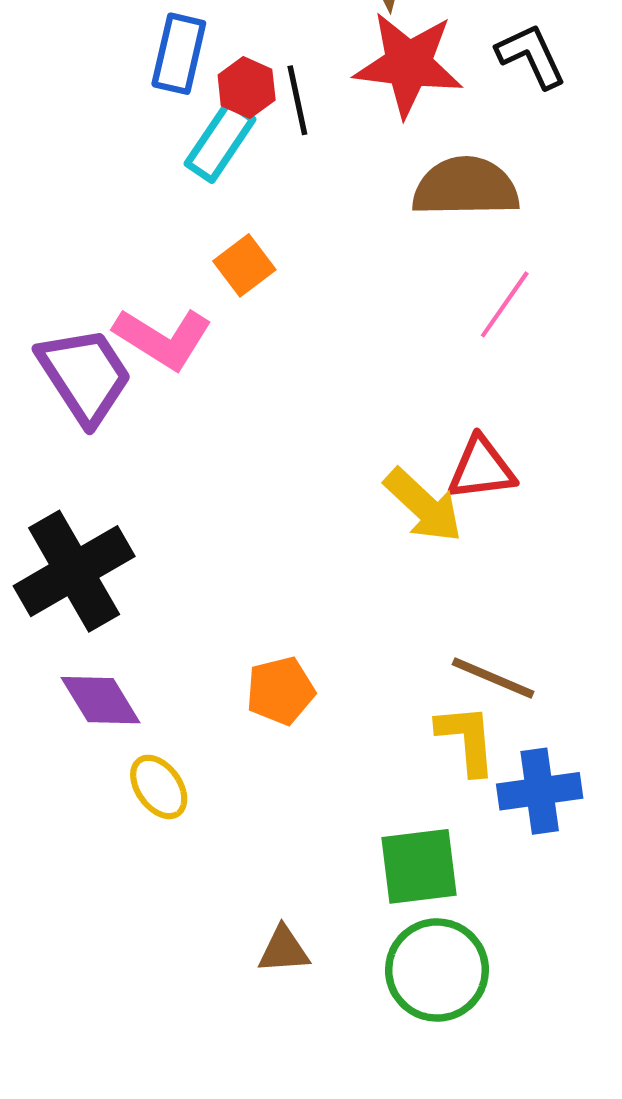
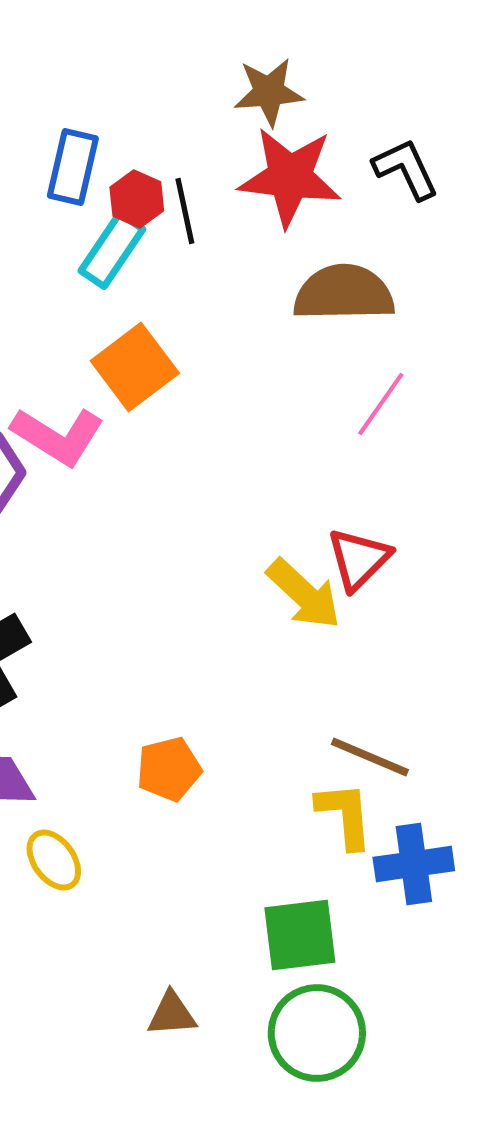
orange square: (244, 265) -> (135, 367), size x1.5
red triangle: (481, 468) -> (359, 559), turned -38

